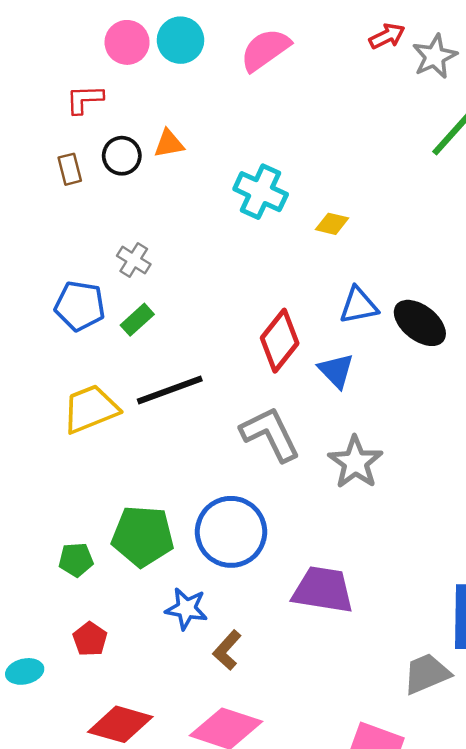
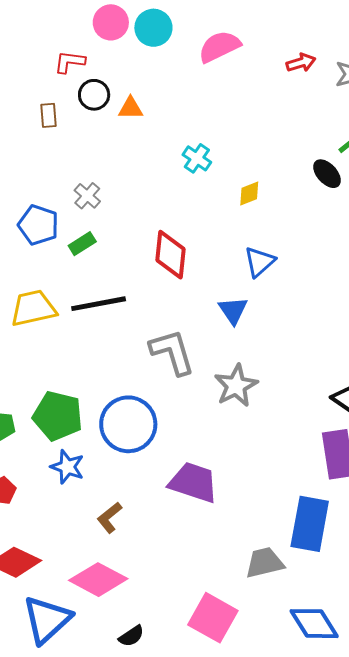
red arrow: (387, 36) -> (301, 63), moved
black circle: (122, 156) -> (94, 95), moved
cyan cross: (261, 192) -> (197, 158), size x0.7
yellow diamond: (332, 224) -> (249, 194), turned -44
blue triangle: (359, 305) -> (259, 262), turned -40
black ellipse: (420, 323) -> (327, 174), moved, size x0.7
red diamond: (280, 341) -> (170, 255), moved, turned -42
blue star: (186, 609) -> (67, 467), moved

